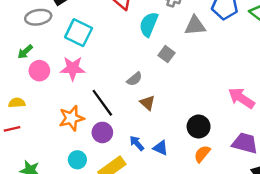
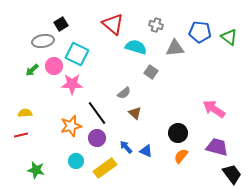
cyan semicircle: (149, 24) -> (136, 47), turned 85
pink circle: (39, 71) -> (54, 66), moved

